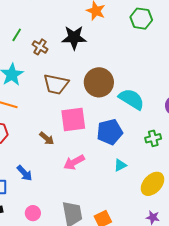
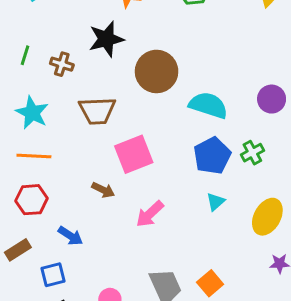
brown circle: (99, 82) -> (157, 71), moved
blue pentagon: (110, 132) -> (212, 156), moved
blue arrow: (24, 173) -> (70, 236), moved

